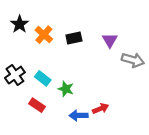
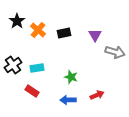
cyan rectangle: (43, 78) -> (37, 68), turned -48
green star: (66, 89) -> (71, 77), moved
red arrow: (101, 109) -> (97, 95), moved

